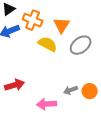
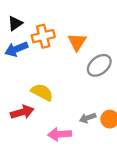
orange cross: (33, 20) -> (43, 36), turned -36
yellow semicircle: (48, 44) -> (42, 92), moved

